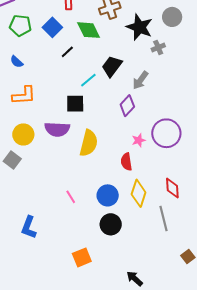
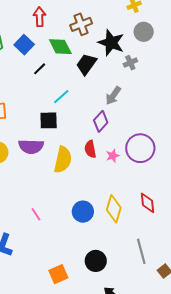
black trapezoid: (112, 66) -> (86, 64), moved
red semicircle: (126, 162) -> (90, 149), moved
pink line: (71, 197) -> (36, 214), moved
gray line: (163, 218) -> (141, 251), moved
black circle: (111, 224) -> (96, 261), moved

